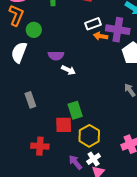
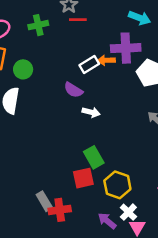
white rectangle: (93, 24) -> (89, 64), moved
purple semicircle: (56, 56) -> (73, 90), moved, turned 42
white arrow: (68, 70) -> (91, 112), moved
gray rectangle: (30, 100) -> (44, 201), moved

